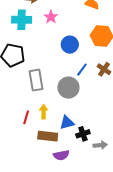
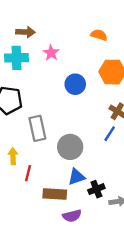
blue line: (82, 70) -> (110, 134), moved
gray circle: (68, 88) -> (70, 147), moved
yellow arrow: (44, 112) -> (13, 156), moved

